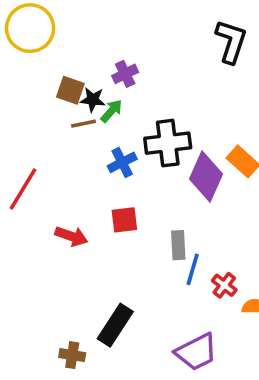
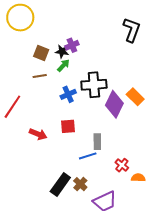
black star: (93, 100) -> (62, 51), moved
brown line: (83, 124) -> (40, 76), moved
blue line: (193, 269) -> (88, 156), moved, turned 54
brown cross: (72, 355) -> (80, 184), moved, turned 32

